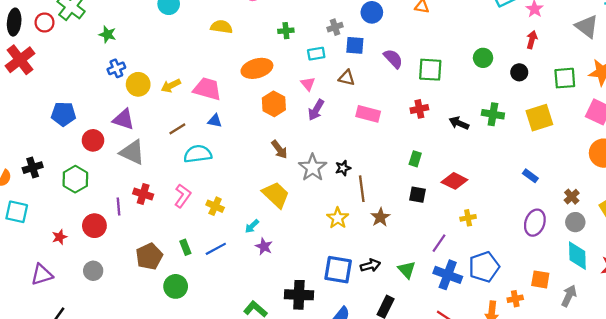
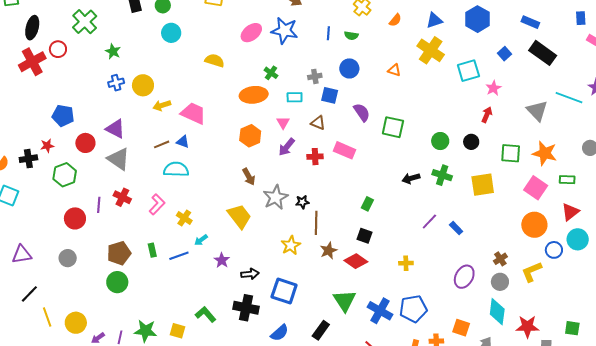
red circle: (45, 22) -> (58, 49), moved
green cross: (286, 31) -> (271, 73), turned 32
green circle: (483, 58) -> (440, 141), moved
orange ellipse: (257, 68) -> (254, 95), moved
yellow circle: (138, 84) -> (143, 85), moved
red cross: (419, 109) -> (315, 157), moved
pink rectangle: (368, 114) -> (344, 150), moved
blue triangle: (215, 121) -> (183, 142), moved
black arrow: (459, 123) -> (411, 178), turned -48
blue rectangle: (530, 176) -> (456, 228), moved
red diamond: (454, 181) -> (356, 261), moved
cyan arrow: (252, 226) -> (201, 240), moved
red star: (60, 237) -> (47, 146), moved
purple line: (439, 243) -> (429, 222), moved
black arrow: (370, 265) -> (250, 274), moved
green triangle: (407, 270) -> (345, 301), size x1.4
green circle: (176, 286) -> (117, 282), moved

